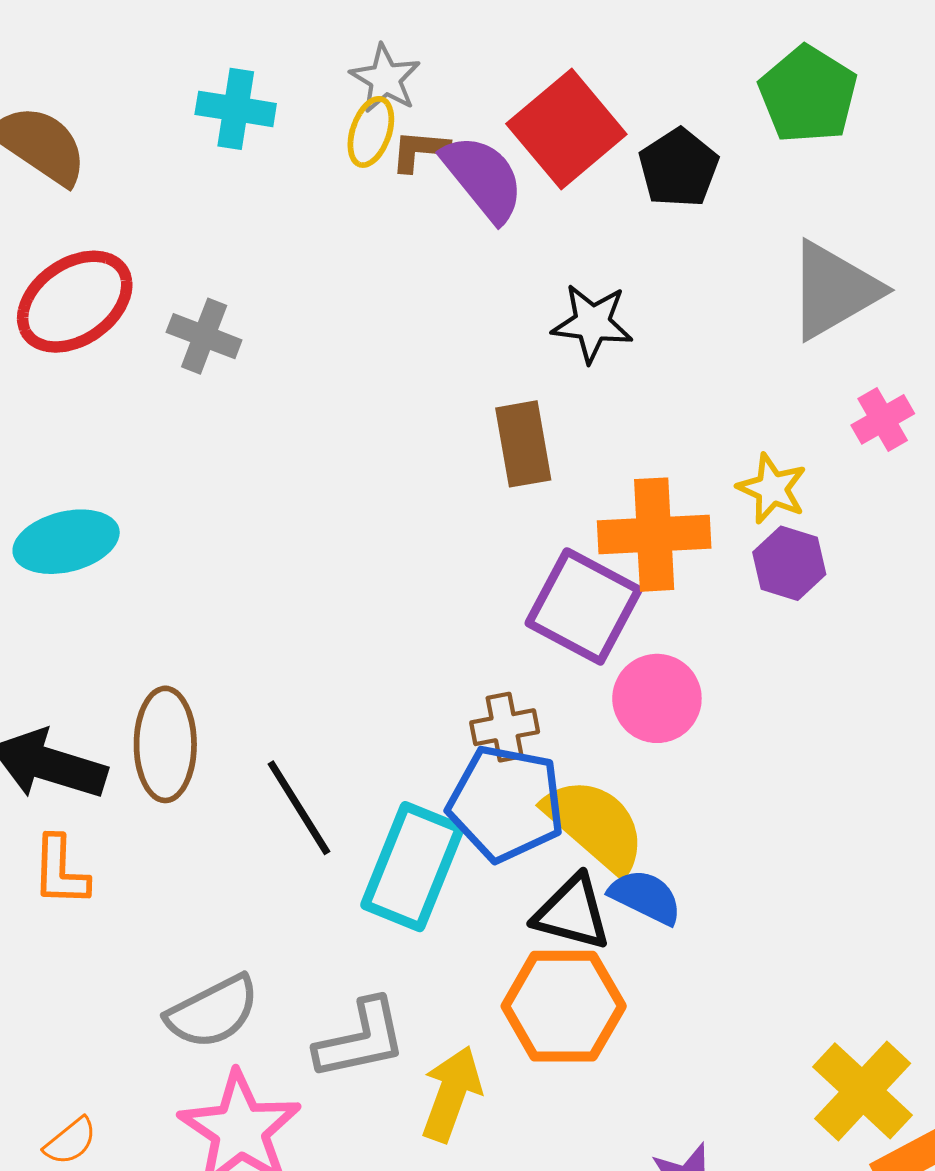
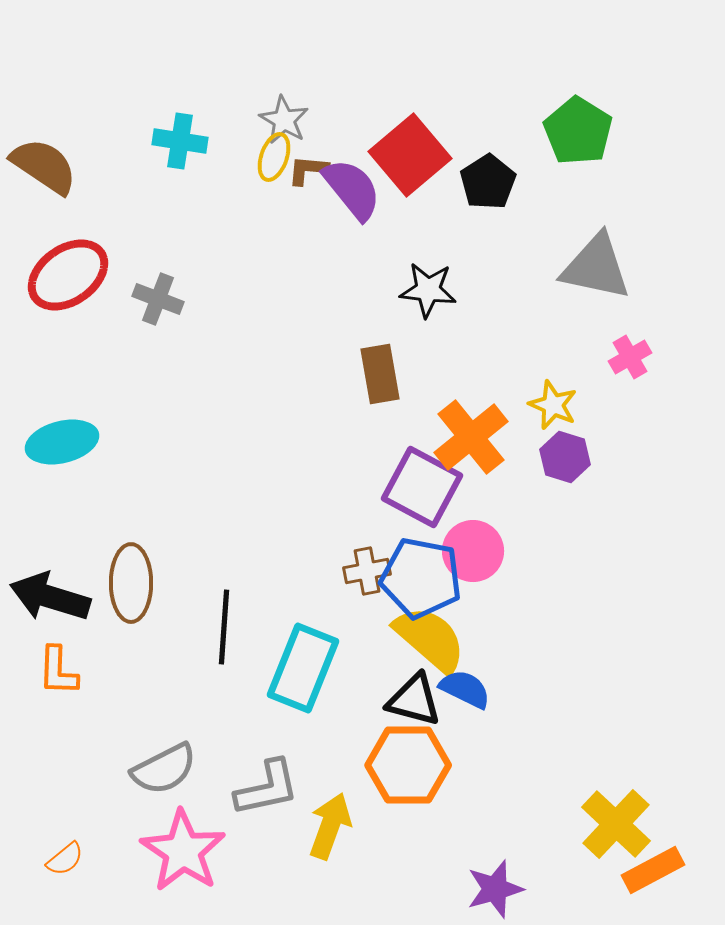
gray triangle: (834, 290) -> (596, 267), turned 42
orange cross: (654, 535) -> (471, 437), turned -36
blue pentagon: (506, 803) -> (421, 578), moved
black line: (299, 808) -> (224, 627), turned 36

